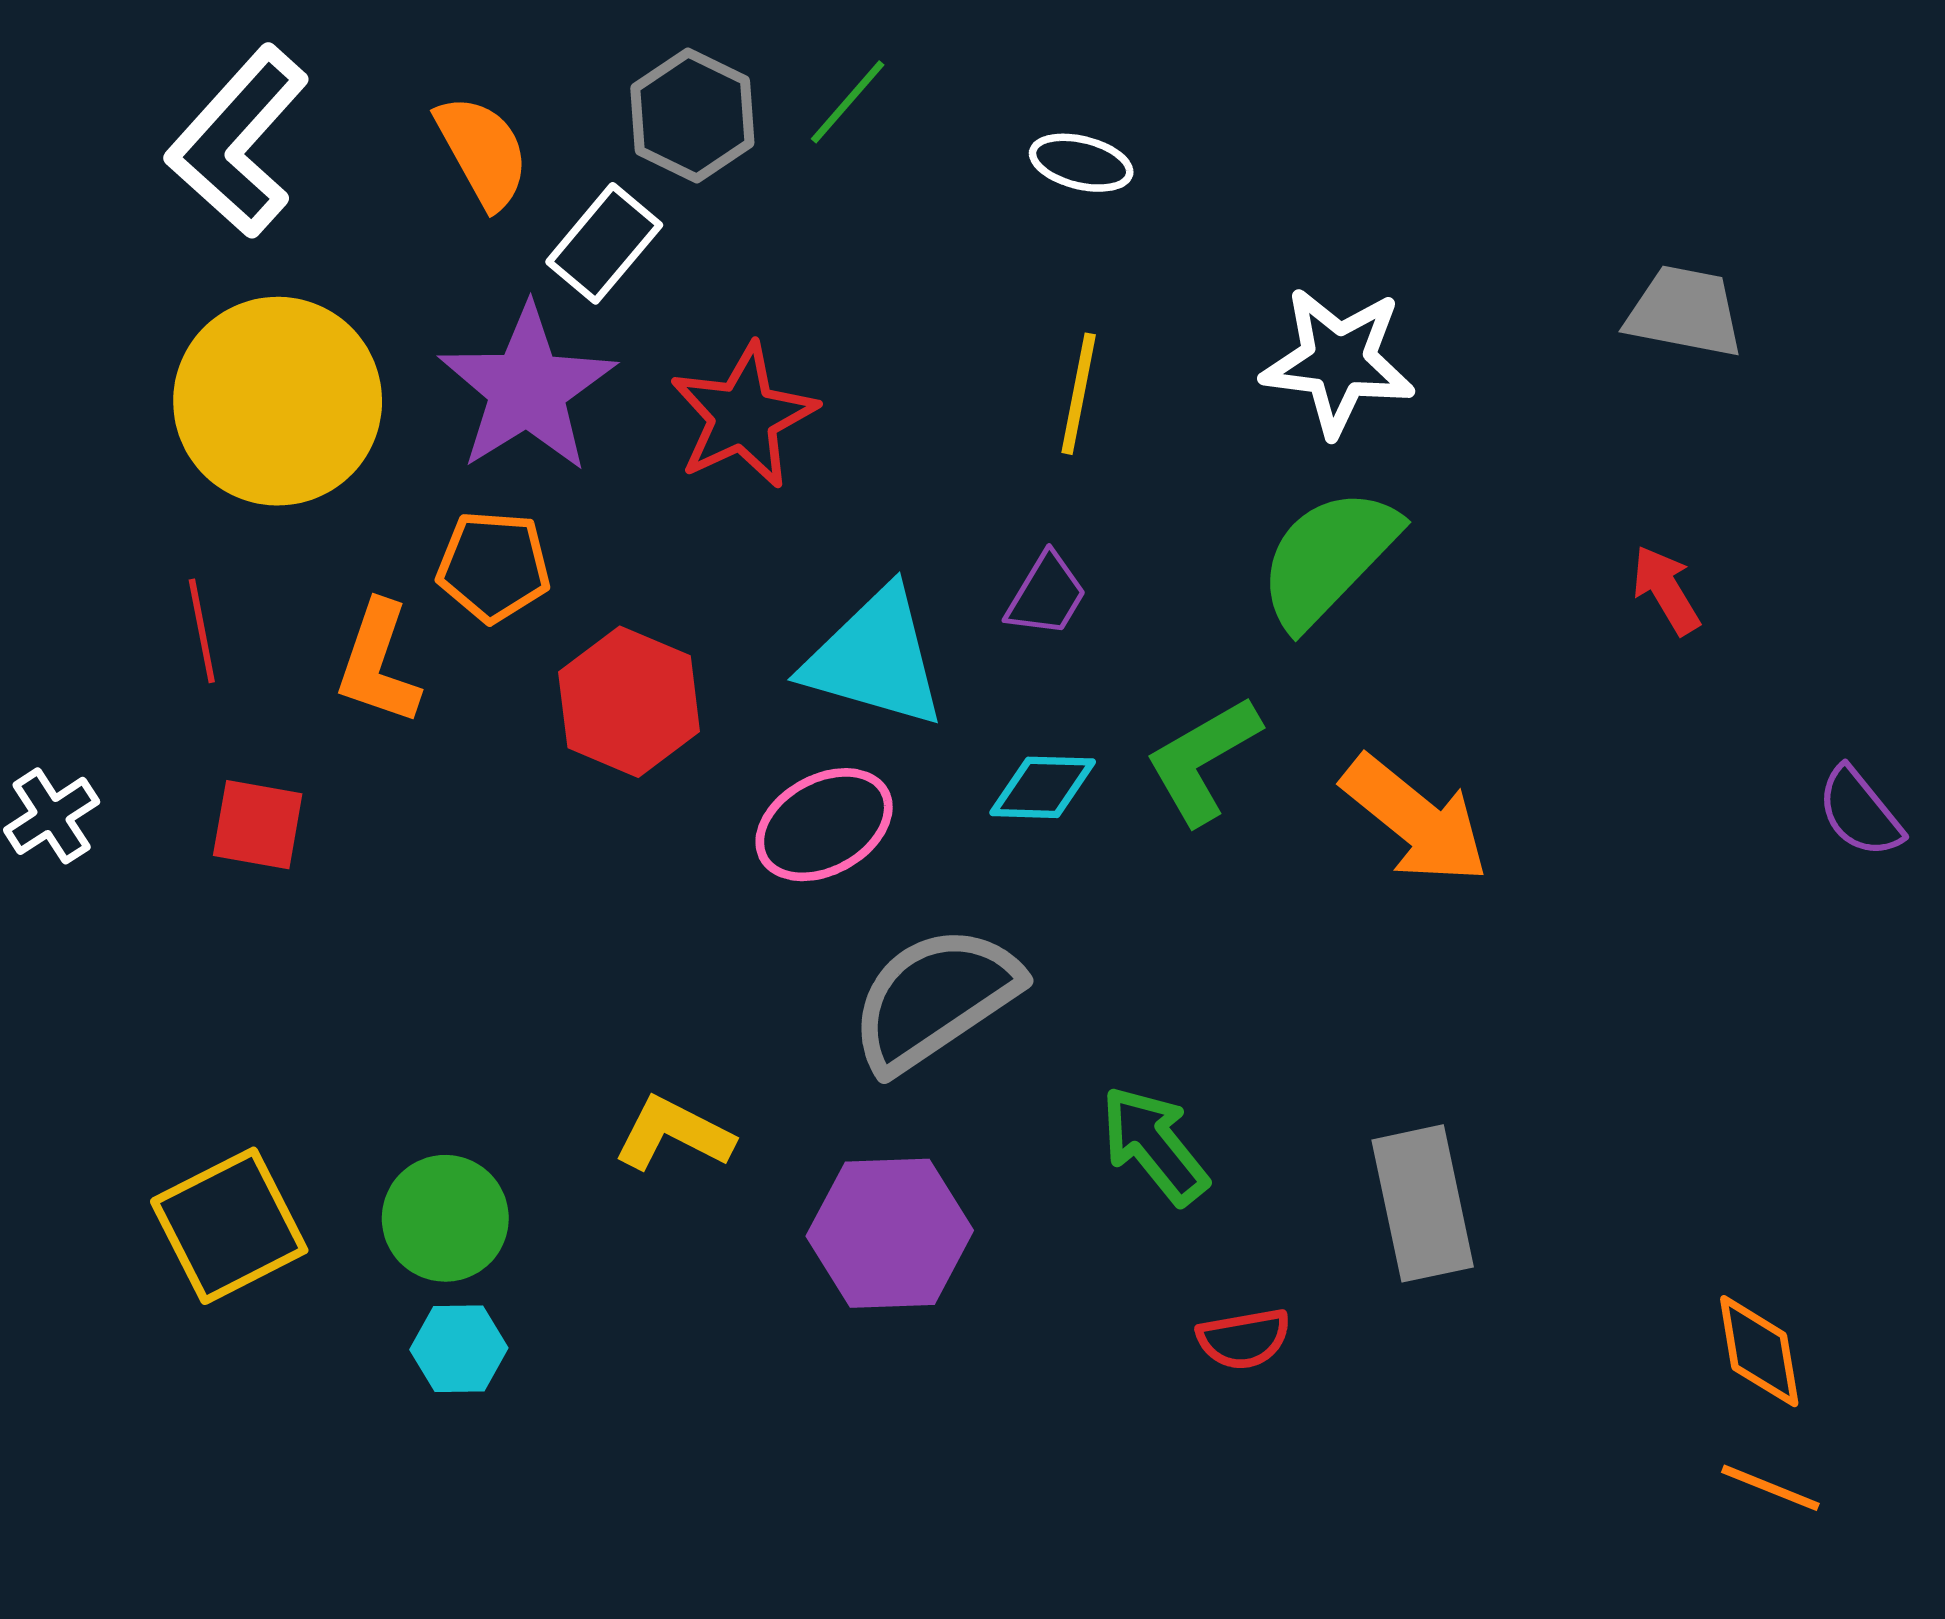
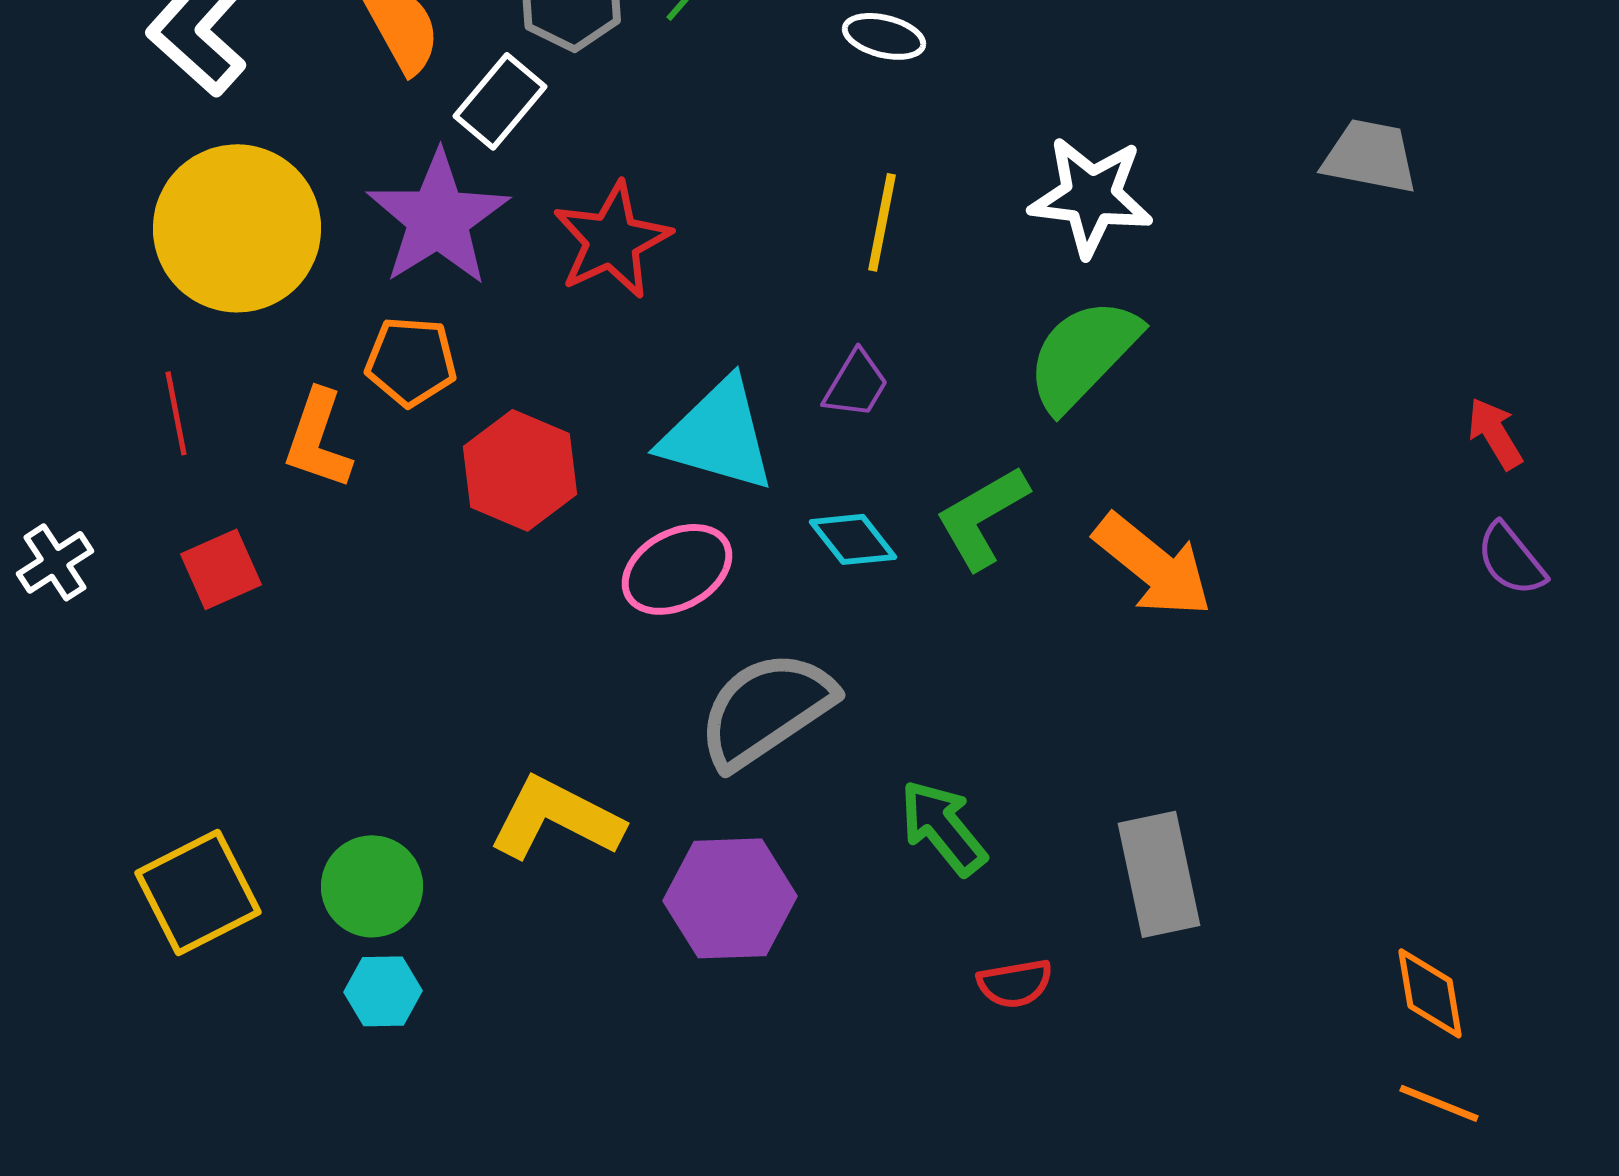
red arrow: (1666, 590) -> (1495, 433), moved
cyan diamond: (1043, 787) -> (853, 539), turned 50
red square: (258, 825) -> (221, 569), turned -34
yellow L-shape: (674, 1134) -> (556, 818), size x1.4

